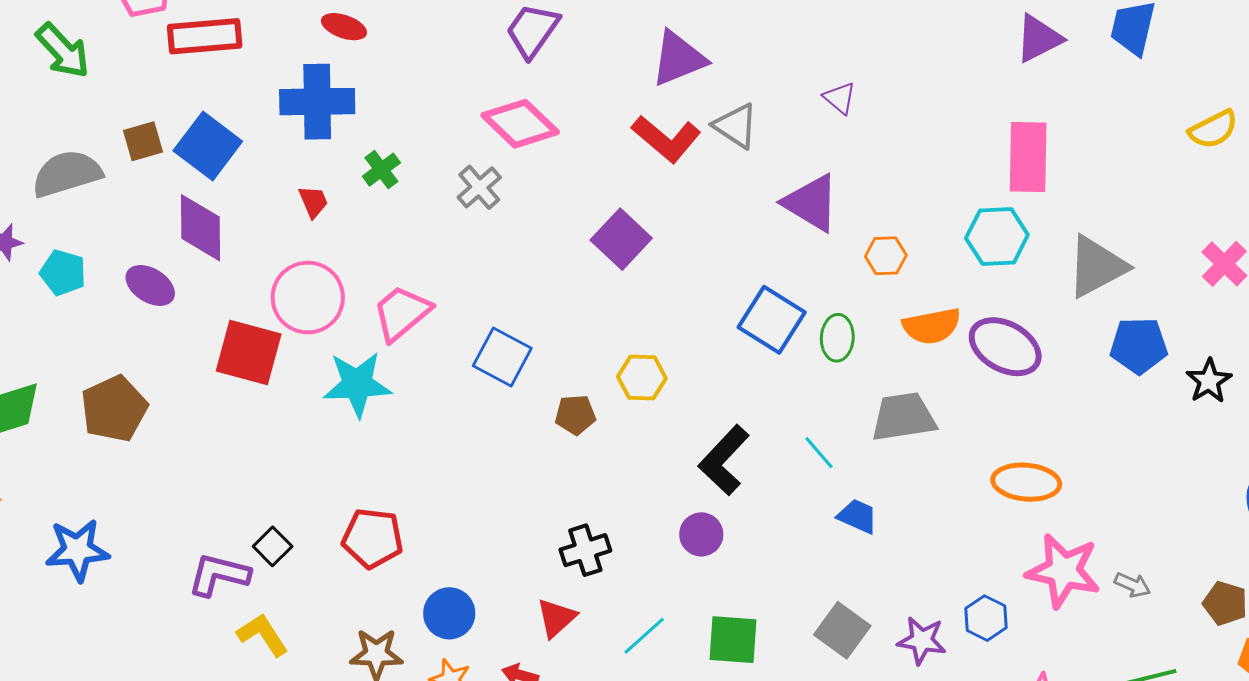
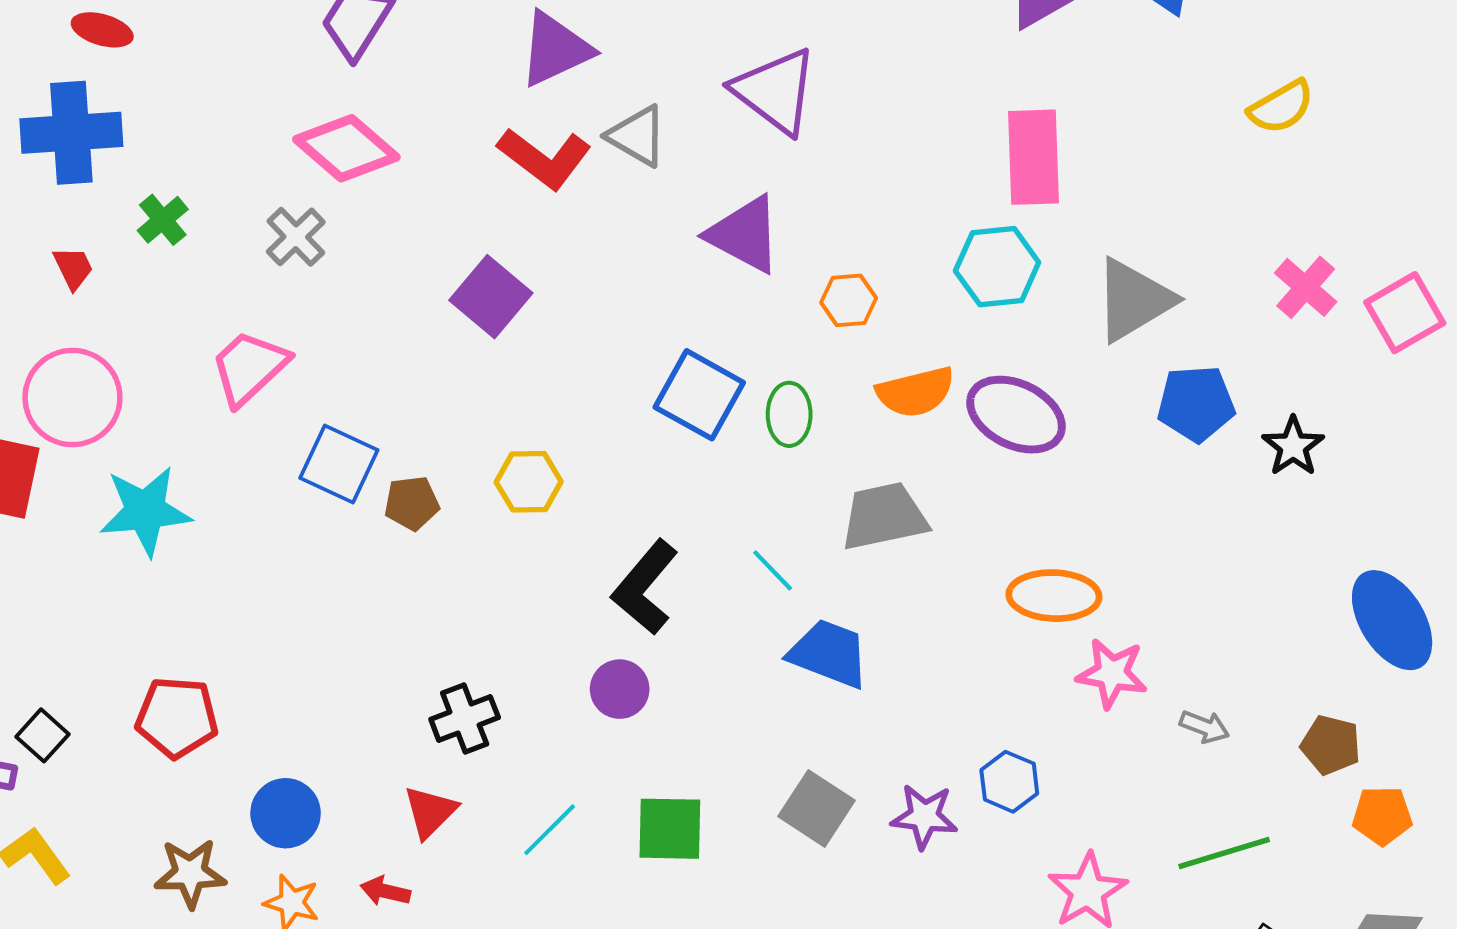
purple triangle: (840, 98) -> (775, 91), size x2.0
pink trapezoid: (402, 313) -> (249, 368), moved
brown pentagon: (575, 415) -> (412, 503), moved
blue trapezoid: (858, 516) -> (829, 654), size x1.5
pink star: (1063, 571) -> (1112, 673), moved, size x0.7

